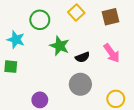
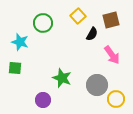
green star: (60, 46) -> (62, 78), moved
black semicircle: (82, 57) -> (92, 34), moved, turned -40
gray circle: (80, 84) -> (97, 85), moved

